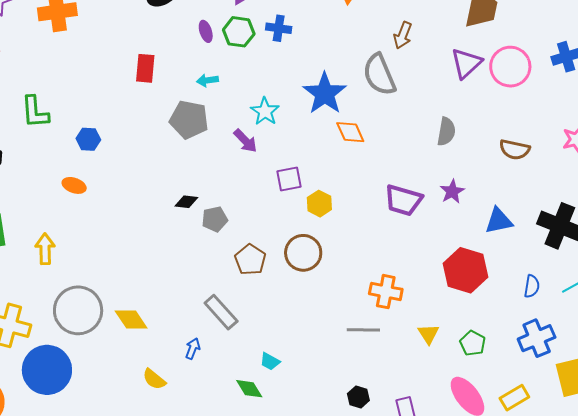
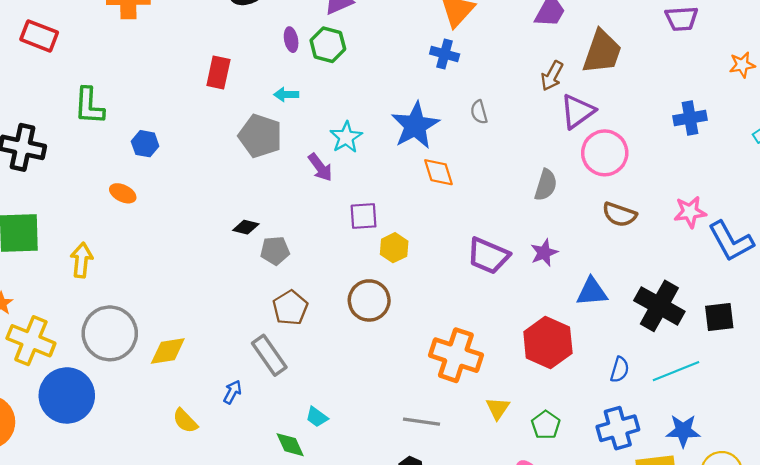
blue cross: (279, 28) -> (445, 54), moved
brown arrow: (403, 35) -> (552, 76), moved
pink circle: (510, 67) -> (605, 153), moved
gray semicircle: (379, 75) -> (479, 112), size x0.5
brown pentagon: (250, 260) -> (290, 308), moved
orange cross: (386, 292) -> (456, 355), size x1.4
yellow diamond: (131, 320) -> (168, 351), turned -72
gray line: (363, 330) -> (422, 422), moved

